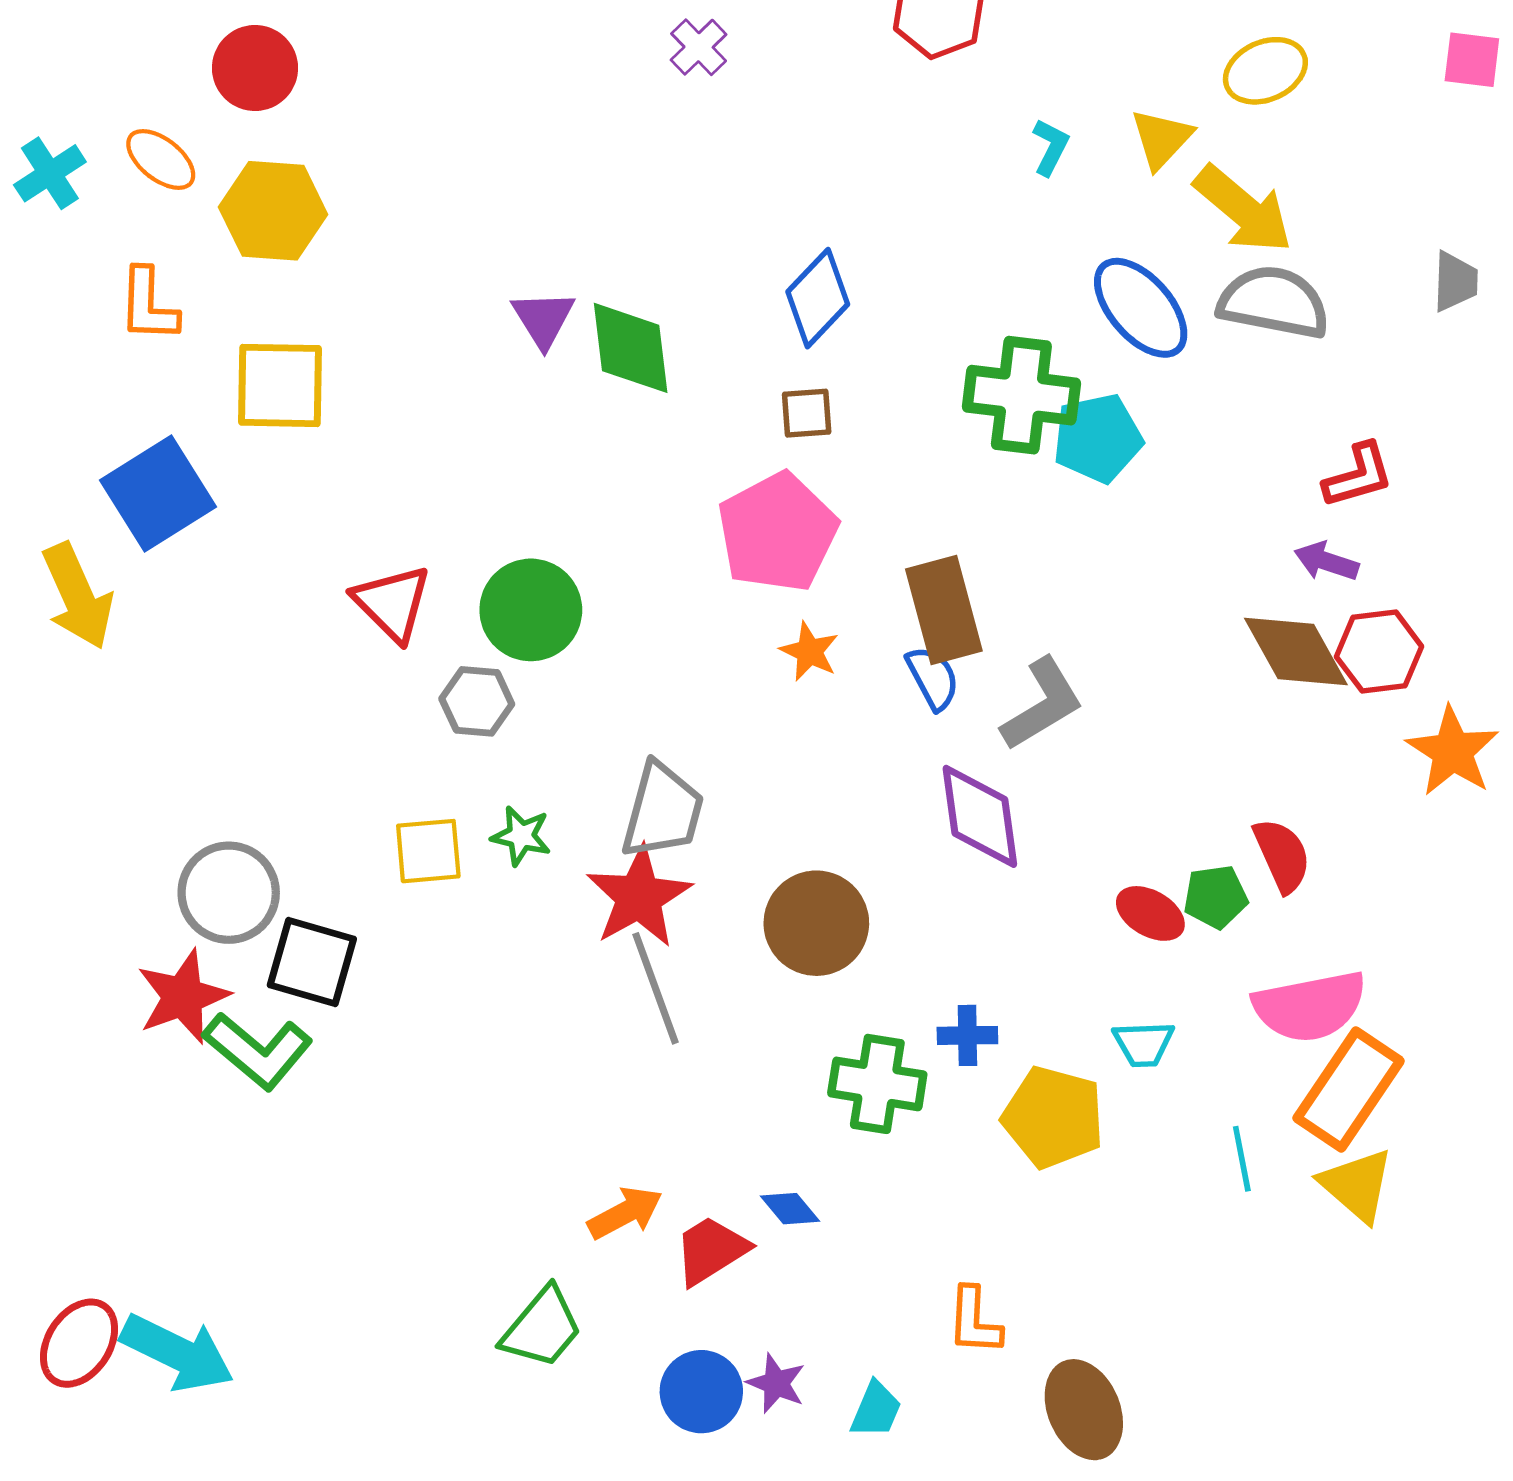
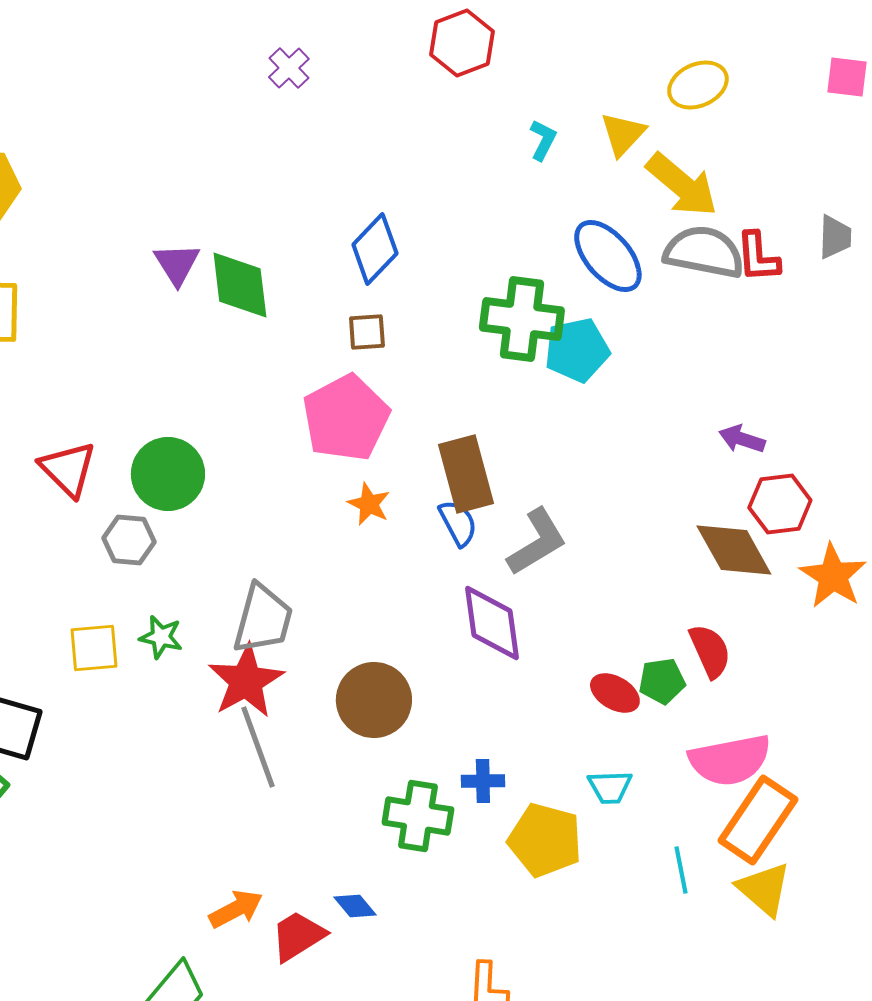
red L-shape: (1358, 475) -> (758, 257), moved, turned 102
brown diamond: (1296, 652) -> (734, 550), moved

